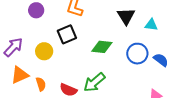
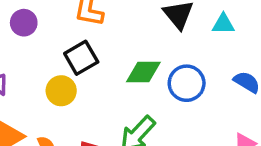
yellow circle: (44, 51) -> (61, 91), moved
blue circle: (137, 54) -> (187, 83), moved

